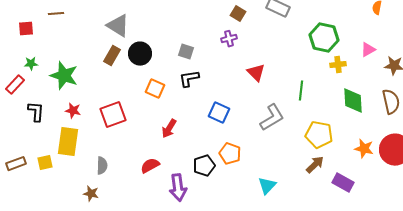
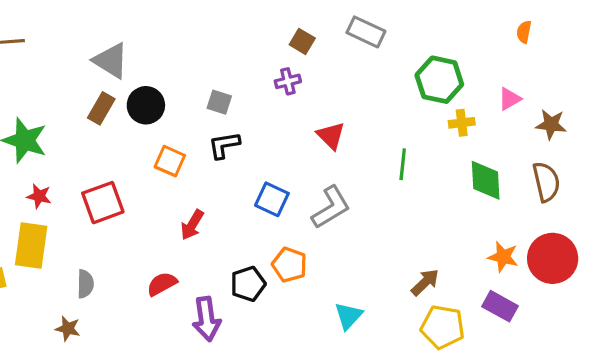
gray L-shape: (272, 118) -> (331, 207), moved
yellow pentagon: (319, 135) -> (443, 327), moved
purple rectangle: (343, 183) -> (500, 306), moved

